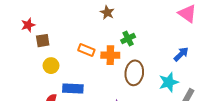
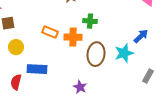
green cross: (128, 39) -> (90, 21), turned 32
cyan star: (169, 82) -> (124, 53), moved

